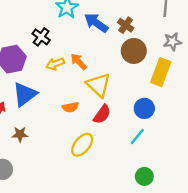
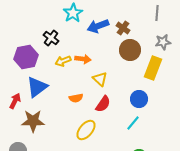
blue arrow: (96, 23) -> (98, 26), turned -55
orange arrow: (79, 61) -> (83, 59), turned 140
yellow triangle: (99, 85) -> (100, 79), size x0.7
brown star: (20, 134) -> (33, 121), size x1.6

